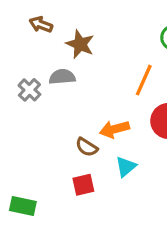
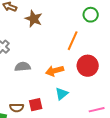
gray semicircle: (62, 77) -> (23, 67), moved
brown semicircle: (87, 147) -> (17, 108), moved, turned -32

